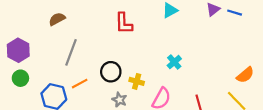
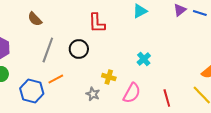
brown semicircle: (57, 19) -> (35, 19), turned -105
black circle: (111, 72) -> (79, 49), moved

